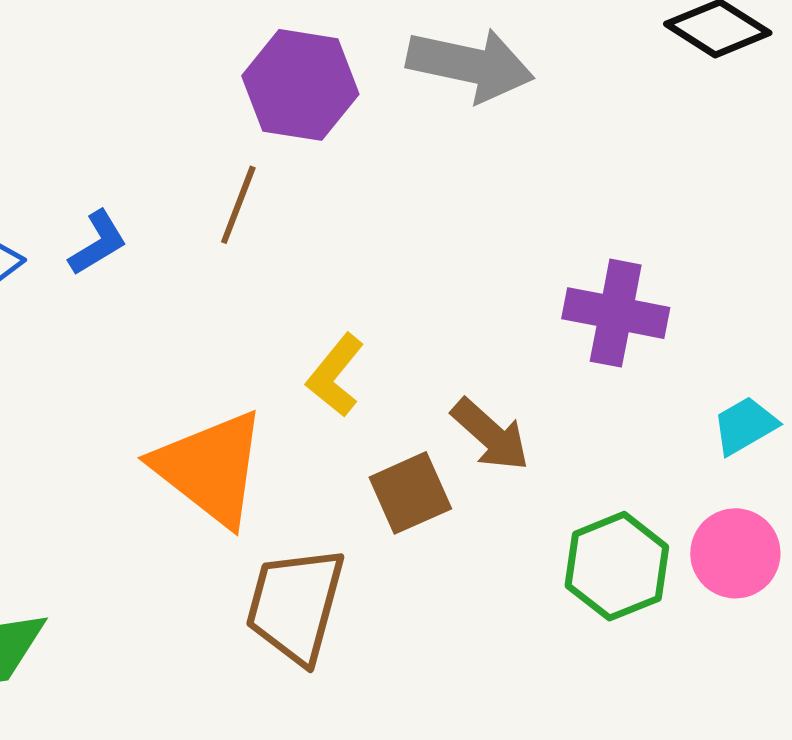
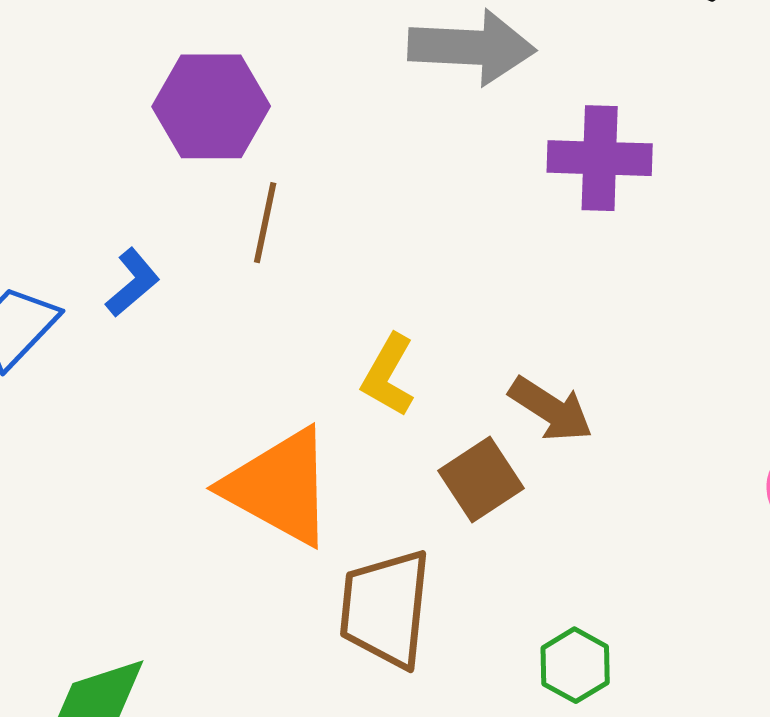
purple hexagon: (300, 85) -> (211, 106), moved
purple cross: (616, 313) -> (600, 158), moved
green hexagon: (617, 566) -> (575, 665), moved, size x0.7

